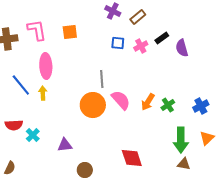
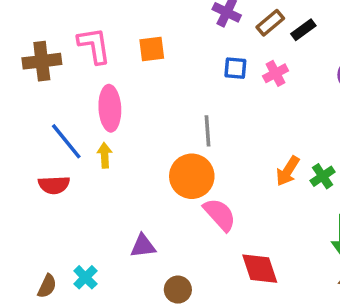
black rectangle: (162, 38) -> (303, 30), moved
pink semicircle: (121, 100) -> (220, 215), moved
red semicircle: (14, 125) -> (54, 185), moved
cyan cross: (33, 135) -> (85, 277), moved

